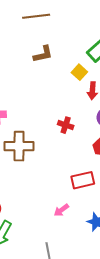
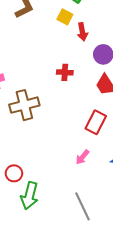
red rectangle: (83, 180) -> (96, 122), turned -35

